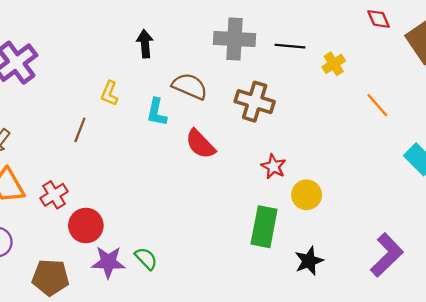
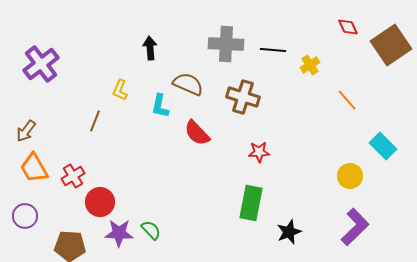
red star: (274, 166) -> (259, 152), turned -30
yellow circle: (307, 195) -> (350, 176), moved

